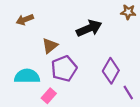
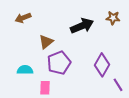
brown star: (128, 12) -> (113, 18), moved
cyan semicircle: (27, 76) -> (25, 70), size x0.7
pink rectangle: (49, 96) -> (45, 88), turned -40

